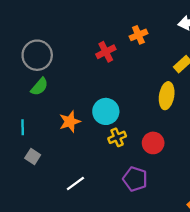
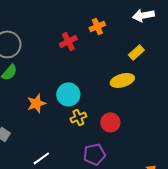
yellow ellipse: (167, 96) -> (122, 80), turned 65
purple pentagon: (135, 179) -> (94, 154), turned -30

